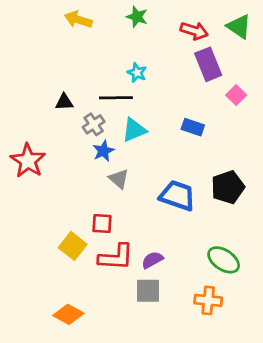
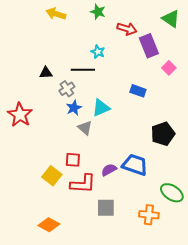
red arrow: (194, 31) -> (127, 29), moved
cyan triangle: (134, 130) -> (101, 108), moved
blue trapezoid: (177, 196) -> (135, 165), moved
purple semicircle: (152, 260) -> (109, 170), moved
green ellipse: (224, 260) -> (172, 193), moved

